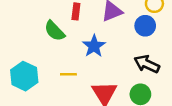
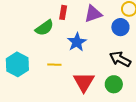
green semicircle: (55, 31) -> (44, 28), turned -84

